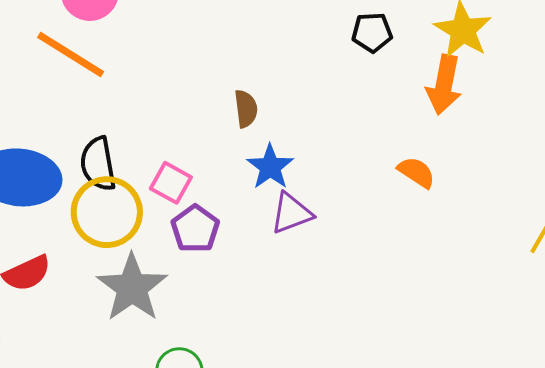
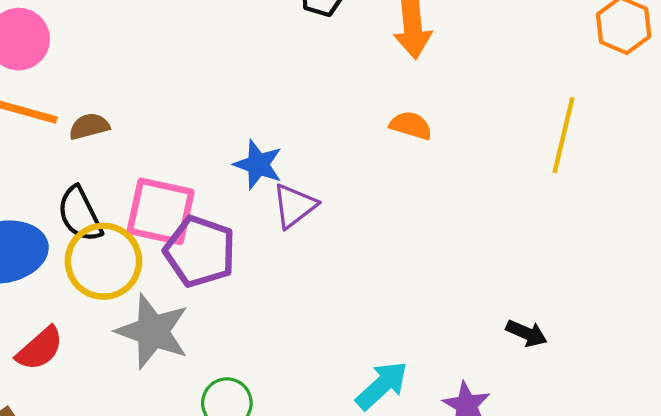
brown semicircle: (246, 109) -> (89, 126), moved, turned -81
pink square: (171, 183) -> (161, 211), size x1.6
purple pentagon: (195, 229) -> (200, 251), size x1.4

